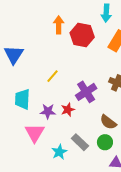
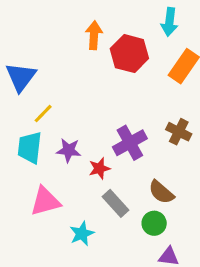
yellow line: (53, 76) -> (43, 114), moved
purple star: (48, 111) -> (69, 150), moved
pink triangle: (35, 133) -> (45, 201), turned 40
gray rectangle: (80, 142) -> (116, 203), moved

